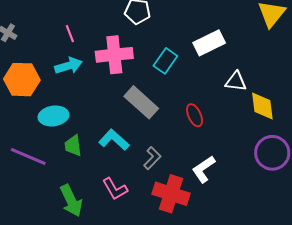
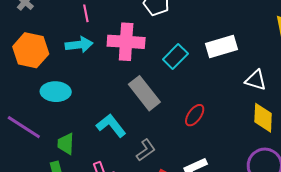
white triangle: (236, 81) -> (256, 80), moved
red ellipse: (195, 115) -> (195, 115), turned 50
green trapezoid: (73, 146) -> (66, 144), moved

